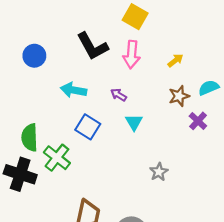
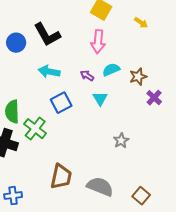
black L-shape: (92, 46) -> (47, 35), moved
yellow arrow: (175, 60) -> (141, 23), moved, turned 72
cyan semicircle: (209, 88) -> (111, 70), moved
blue square: (88, 127) -> (61, 103), turned 30

